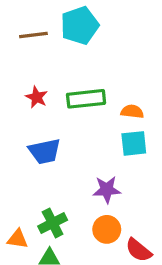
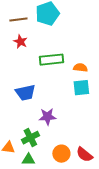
red star: (37, 97) -> (20, 42), moved
purple star: (107, 190) -> (47, 117), moved
orange circle: (107, 229) -> (61, 154), moved

